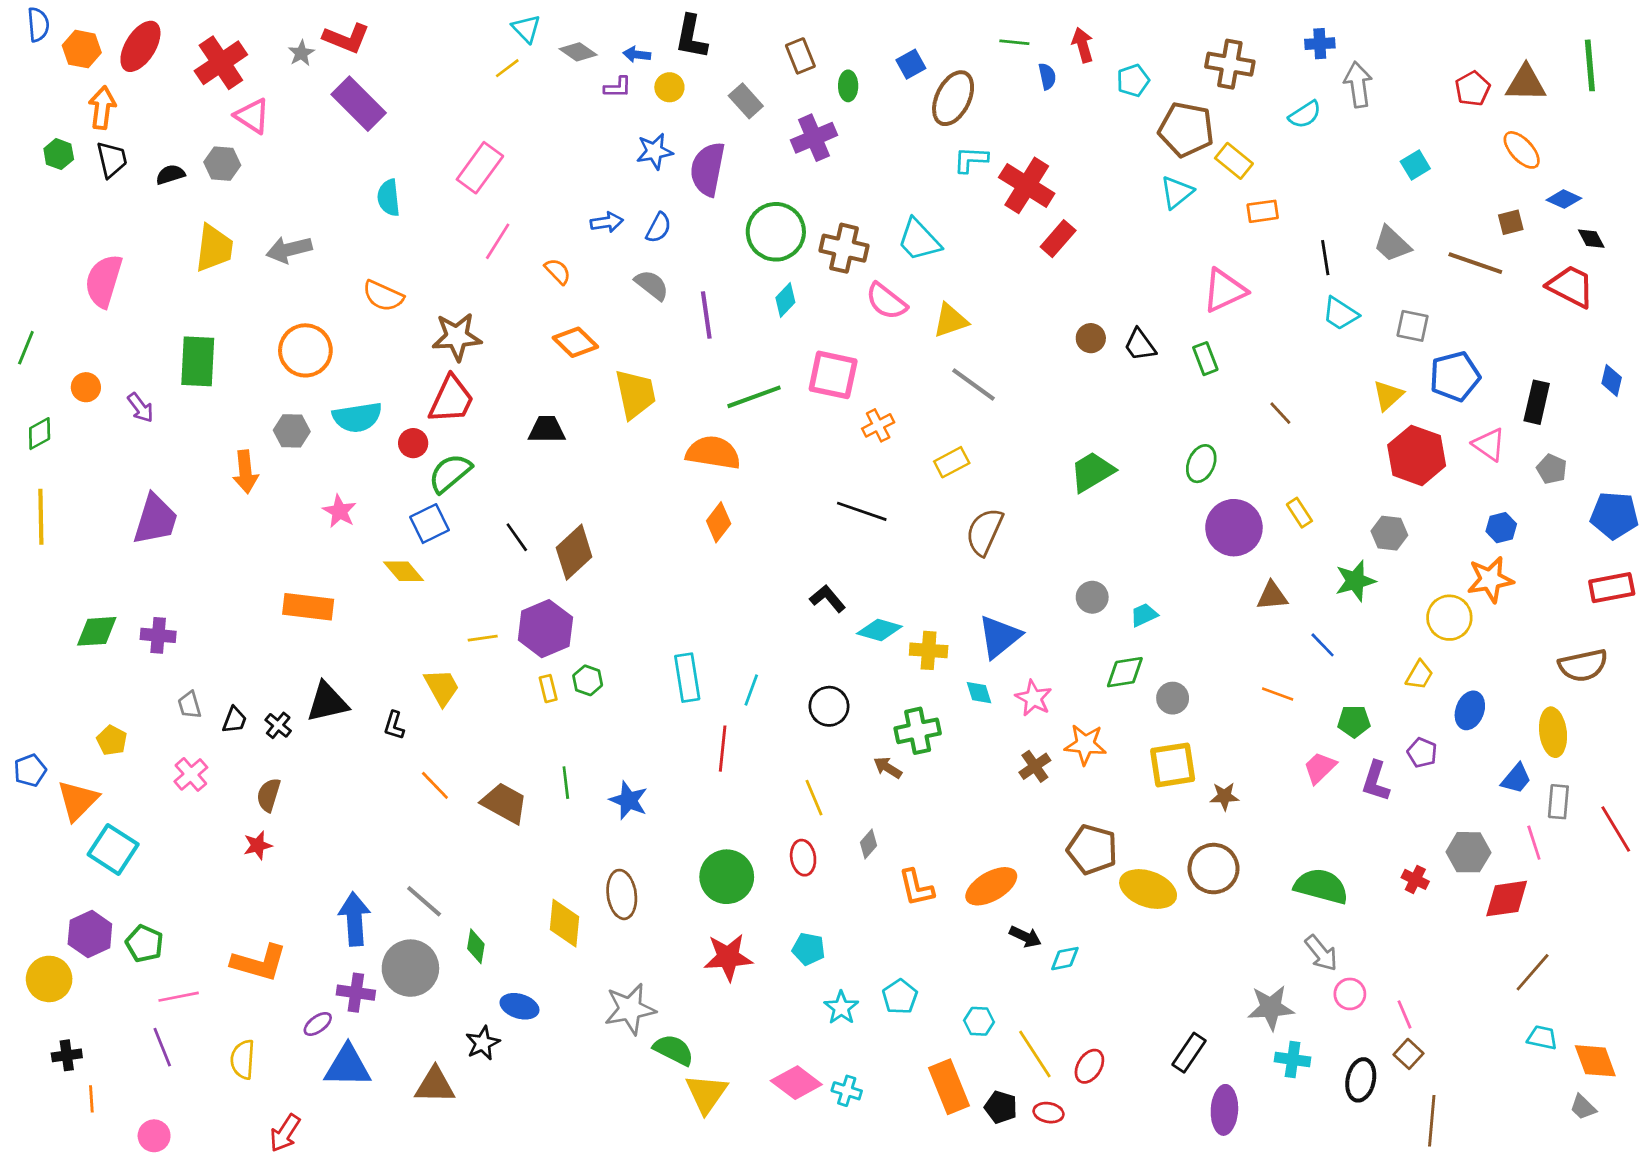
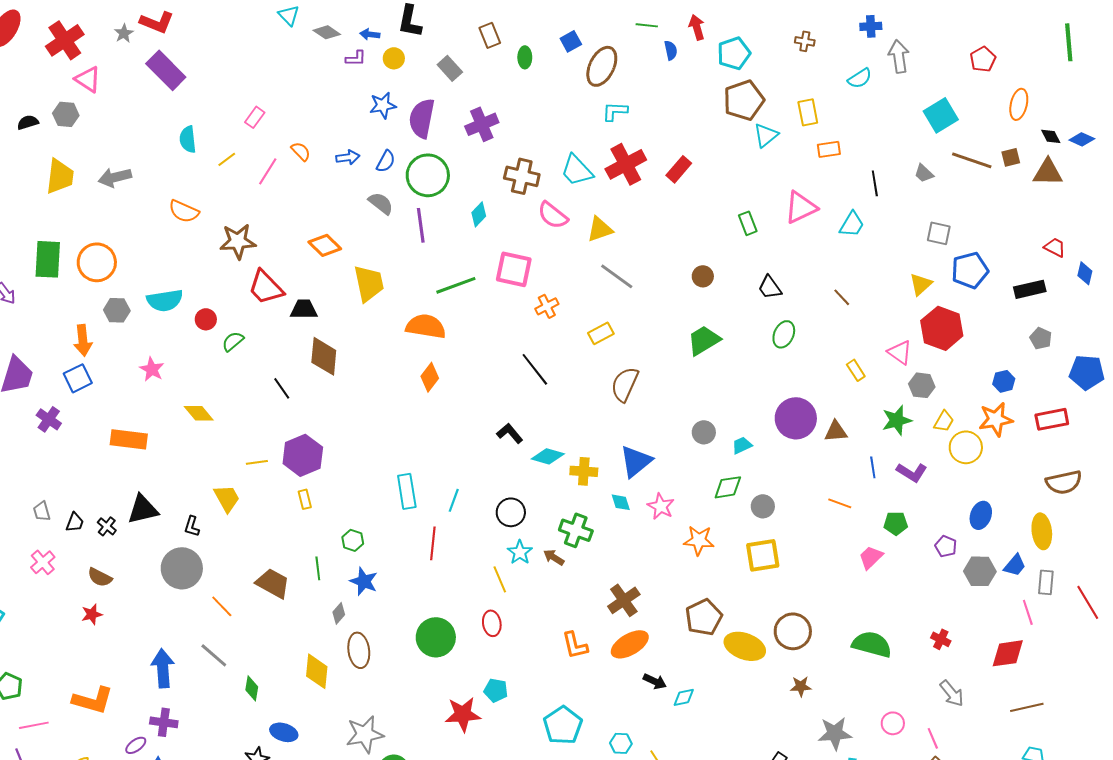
brown cross: (1230, 64) -> (805, 41), size x0.6
yellow line: (507, 68) -> (227, 159), moved
cyan pentagon: (1133, 80) -> (734, 53), size x1.4
brown triangle: (1526, 83) -> (1048, 172), moved
brown pentagon: (1186, 130) -> (744, 100), moved, turned -30
purple cross: (814, 138) -> (482, 124), moved
orange ellipse: (1522, 150) -> (1019, 104), turned 56
yellow rectangle: (1234, 161) -> (808, 112), turned 40
cyan square: (1415, 165) -> (941, 115), size x1.6
pink rectangle: (480, 168) -> (255, 117), size x0.6
red cross: (1027, 185) -> (626, 164), moved, turned 30
blue diamond: (1564, 199) -> (1082, 139), moved
green circle: (776, 232) -> (428, 175), moved
black diamond: (1591, 239) -> (1051, 136), moved
gray trapezoid: (1392, 244) -> (924, 173), size x0.7
brown line: (1475, 263) -> (972, 160), moved
orange semicircle: (558, 271) -> (301, 151), moved
red trapezoid: (1571, 286) -> (1055, 247), moved, size x0.6
cyan trapezoid: (1340, 314) -> (852, 224), moved, turned -92
brown circle: (1091, 338) -> (703, 276), moved
black trapezoid: (1140, 345) -> (770, 287), moved
orange circle: (305, 350) -> (97, 262), moved
green rectangle: (1205, 359) -> (748, 223), moved
red trapezoid: (451, 399) -> (266, 287), moved, turned 111
black rectangle: (1537, 402) -> (1030, 289), turned 64
pink triangle: (1489, 444) -> (900, 352), moved
green semicircle: (450, 473) -> (233, 341), size x0.7
black line: (862, 511) -> (535, 369), turned 33
blue square: (429, 524) -> (78, 378), moved
purple circle: (1234, 528) -> (796, 418), moved
brown diamond: (574, 552) -> (324, 356), moved, turned -42
red rectangle: (1612, 588) -> (1052, 419), moved
purple cross: (158, 635) -> (49, 419), moved, turned 30
blue line: (1323, 645) -> (873, 467), turned 35
yellow trapezoid: (1419, 675) -> (944, 421), moved
green hexagon: (588, 680) -> (353, 540), moved
green cross: (918, 731) -> (576, 530), turned 32
brown cross: (1035, 766) -> (624, 600), moved, size x1.4
purple L-shape: (1376, 781) -> (912, 472), moved, turned -76
orange line: (435, 785) -> (222, 606), moved
brown semicircle: (269, 795) -> (100, 577), turned -80
brown star: (1224, 796) -> (801, 686), moved
gray diamond: (869, 844) -> (339, 613), moved
brown pentagon: (1092, 849) -> (704, 617), turned 30
gray hexagon: (1468, 852) -> (980, 571), moved
gray arrow: (1321, 953) -> (952, 693), moved
red star: (728, 957) -> (463, 714), moved
gray circle: (410, 968) -> (182, 568), moved
brown line: (1533, 972) -> (1027, 707), turned 36
cyan pentagon: (900, 997) -> (563, 725), size x1.5
cyan star: (841, 1008) -> (520, 552), moved

